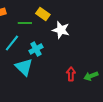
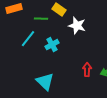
cyan triangle: (24, 67) -> (45, 82), moved

